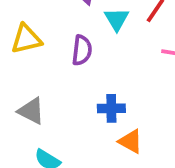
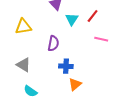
purple semicircle: (82, 50) -> (53, 43), moved
orange triangle: (131, 141) -> (75, 84), turned 48

